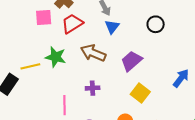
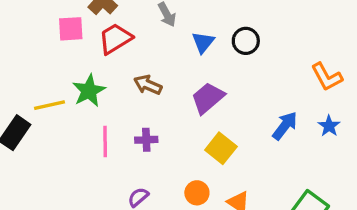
blue triangle: (112, 27) -> (203, 42), moved
brown arrow: (93, 53) -> (148, 85), size x0.7
green star: (56, 57) -> (89, 91), turned 30
pink line: (65, 105) -> (105, 141), moved

